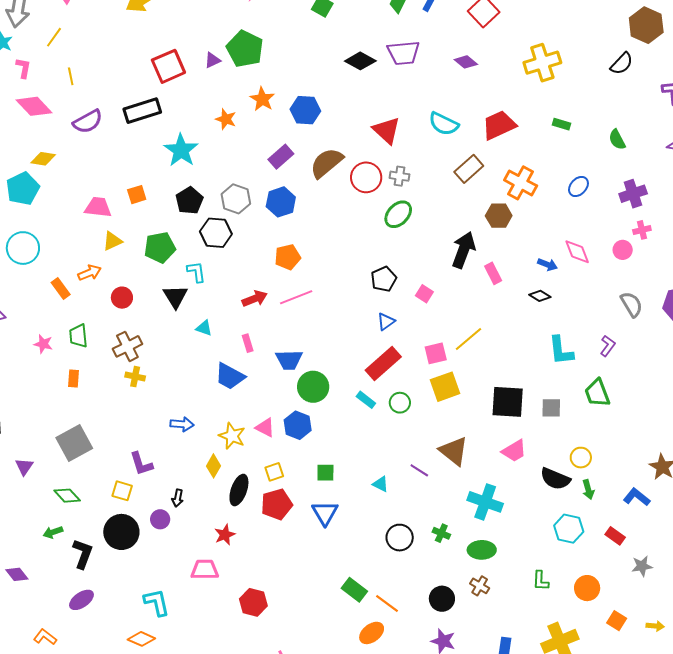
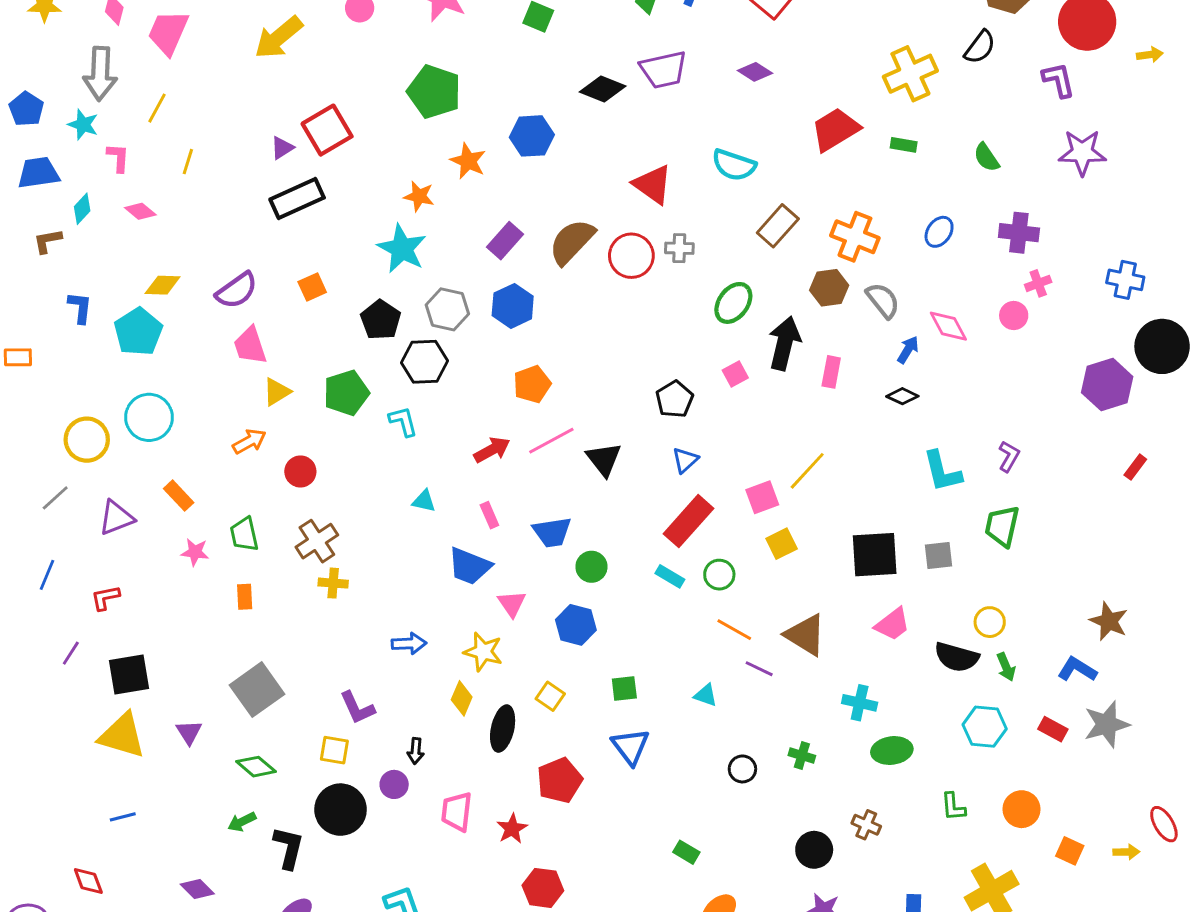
purple triangle: (212, 60) -> (282, 148), moved
yellow cross: (542, 63) -> (910, 74), moved
yellow line: (71, 76) -> (188, 162), turned 36
pink diamond: (34, 106) -> (140, 211), size x0.6
blue hexagon: (305, 110) -> (532, 136), moved
purple semicircle: (88, 122) -> (237, 290), moved
red trapezoid: (499, 125) -> (835, 129), moved
cyan star: (181, 150) -> (402, 249), moved
purple cross: (633, 194) -> (1019, 233), turned 32
orange square: (137, 195) -> (312, 287), moved
pink trapezoid: (98, 207) -> (250, 346), turned -108
green ellipse: (398, 214) -> (733, 303), moved
blue arrow: (547, 264) -> (908, 350), turned -72
pink rectangle: (493, 273) -> (831, 372), turned 45
orange rectangle: (61, 289) -> (179, 496), moved
pink square: (424, 294) -> (735, 374), moved, turned 36
black triangle: (175, 297) -> (604, 459), moved
gray semicircle: (631, 304) -> (883, 300), moved
green circle: (313, 387) -> (591, 567), size x0.7
yellow square: (445, 387) -> (782, 544), size x0.7
green trapezoid: (597, 393) -> (1002, 526), turned 40
pink triangle: (265, 428) -> (512, 604), moved, turned 35
yellow square: (274, 472) -> (550, 696), turned -30
cyan cross: (485, 502) -> (860, 703), size x0.7
red pentagon: (277, 504) -> (560, 780), moved
red star: (225, 535) -> (512, 829), moved
black circle: (400, 538) -> (742, 769), size x0.7
green ellipse: (482, 550) -> (892, 751), moved
gray star: (642, 566) -> (1107, 724), moved, size x1.5
pink trapezoid: (205, 570) -> (457, 812), moved, turned -76
green rectangle: (354, 590) -> (686, 852), size x0.7
orange line: (387, 604) -> (734, 630), moved

